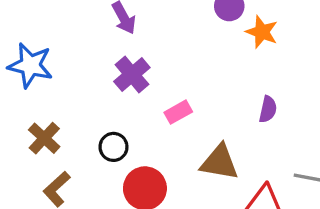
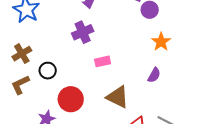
orange star: (262, 32) -> (161, 42), moved
black circle: (113, 147) -> (48, 71), moved

